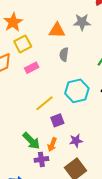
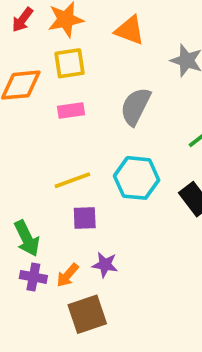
orange triangle: (57, 30) -> (130, 30), moved
gray semicircle: (64, 54) -> (136, 106), size x1.5
orange arrow: (52, 145) -> (68, 275), moved

